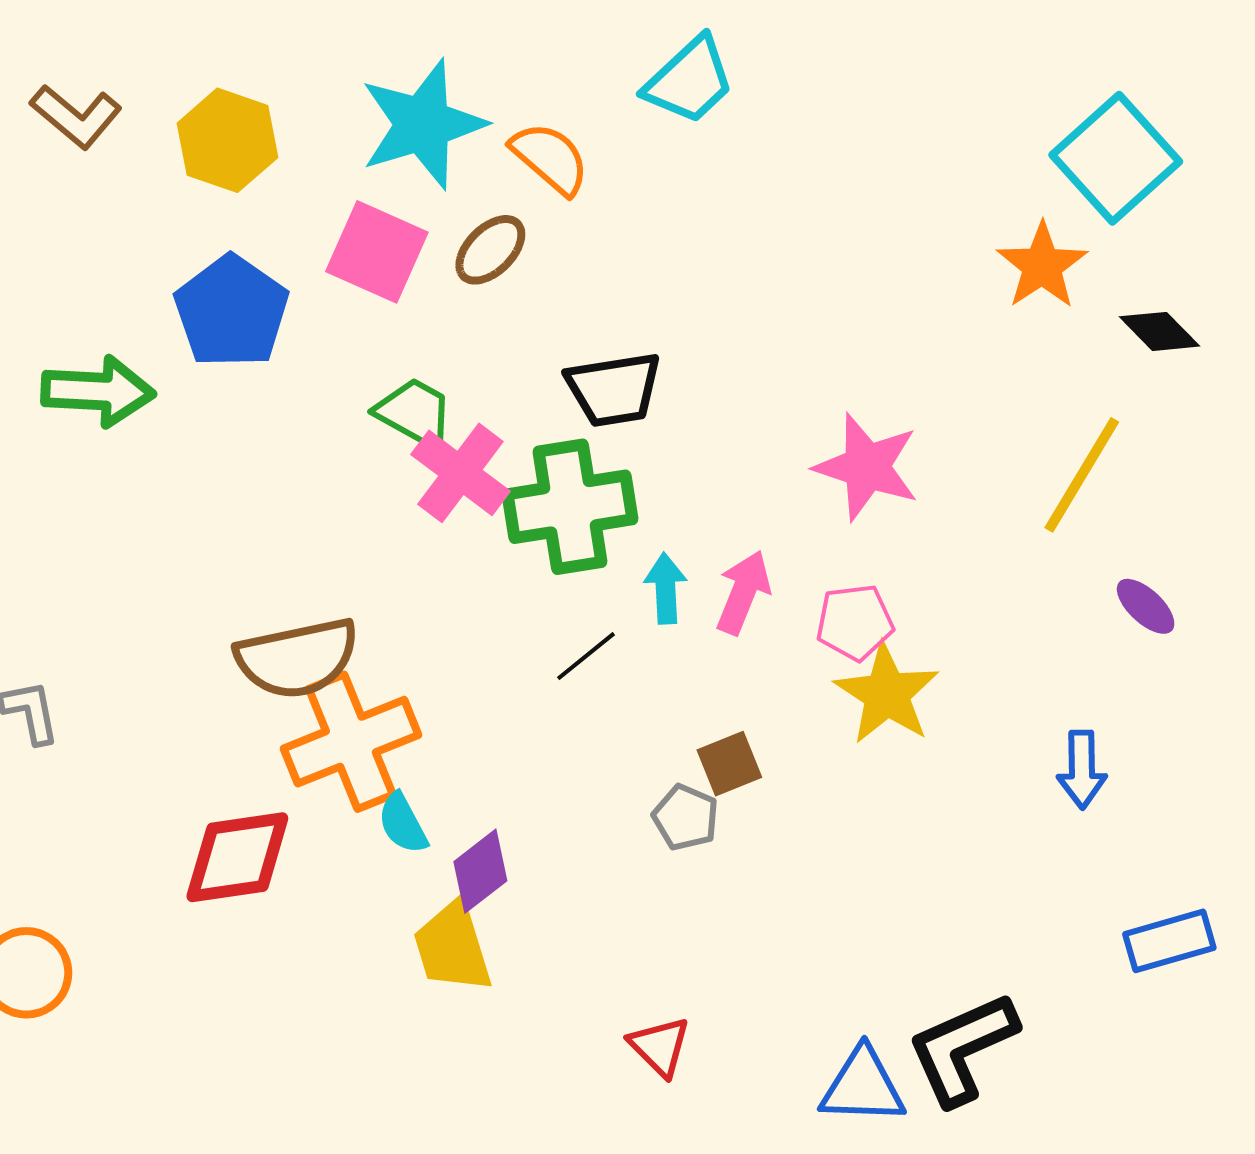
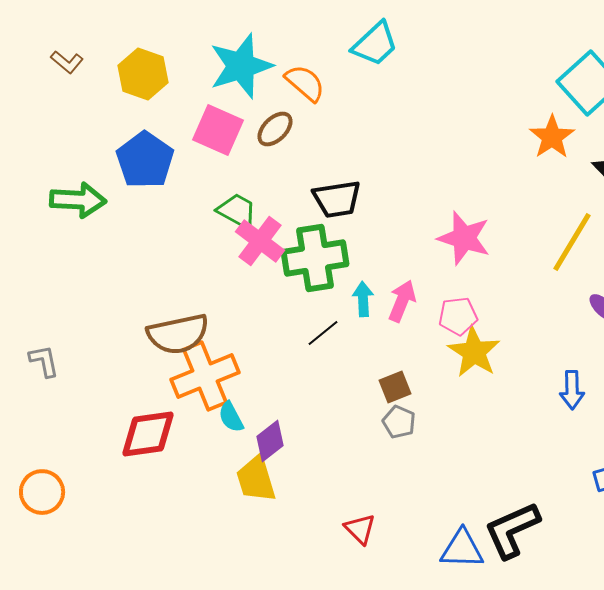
brown L-shape: (76, 116) -> (67, 62), size x0.7
gray pentagon: (686, 817) -> (399, 422), moved

